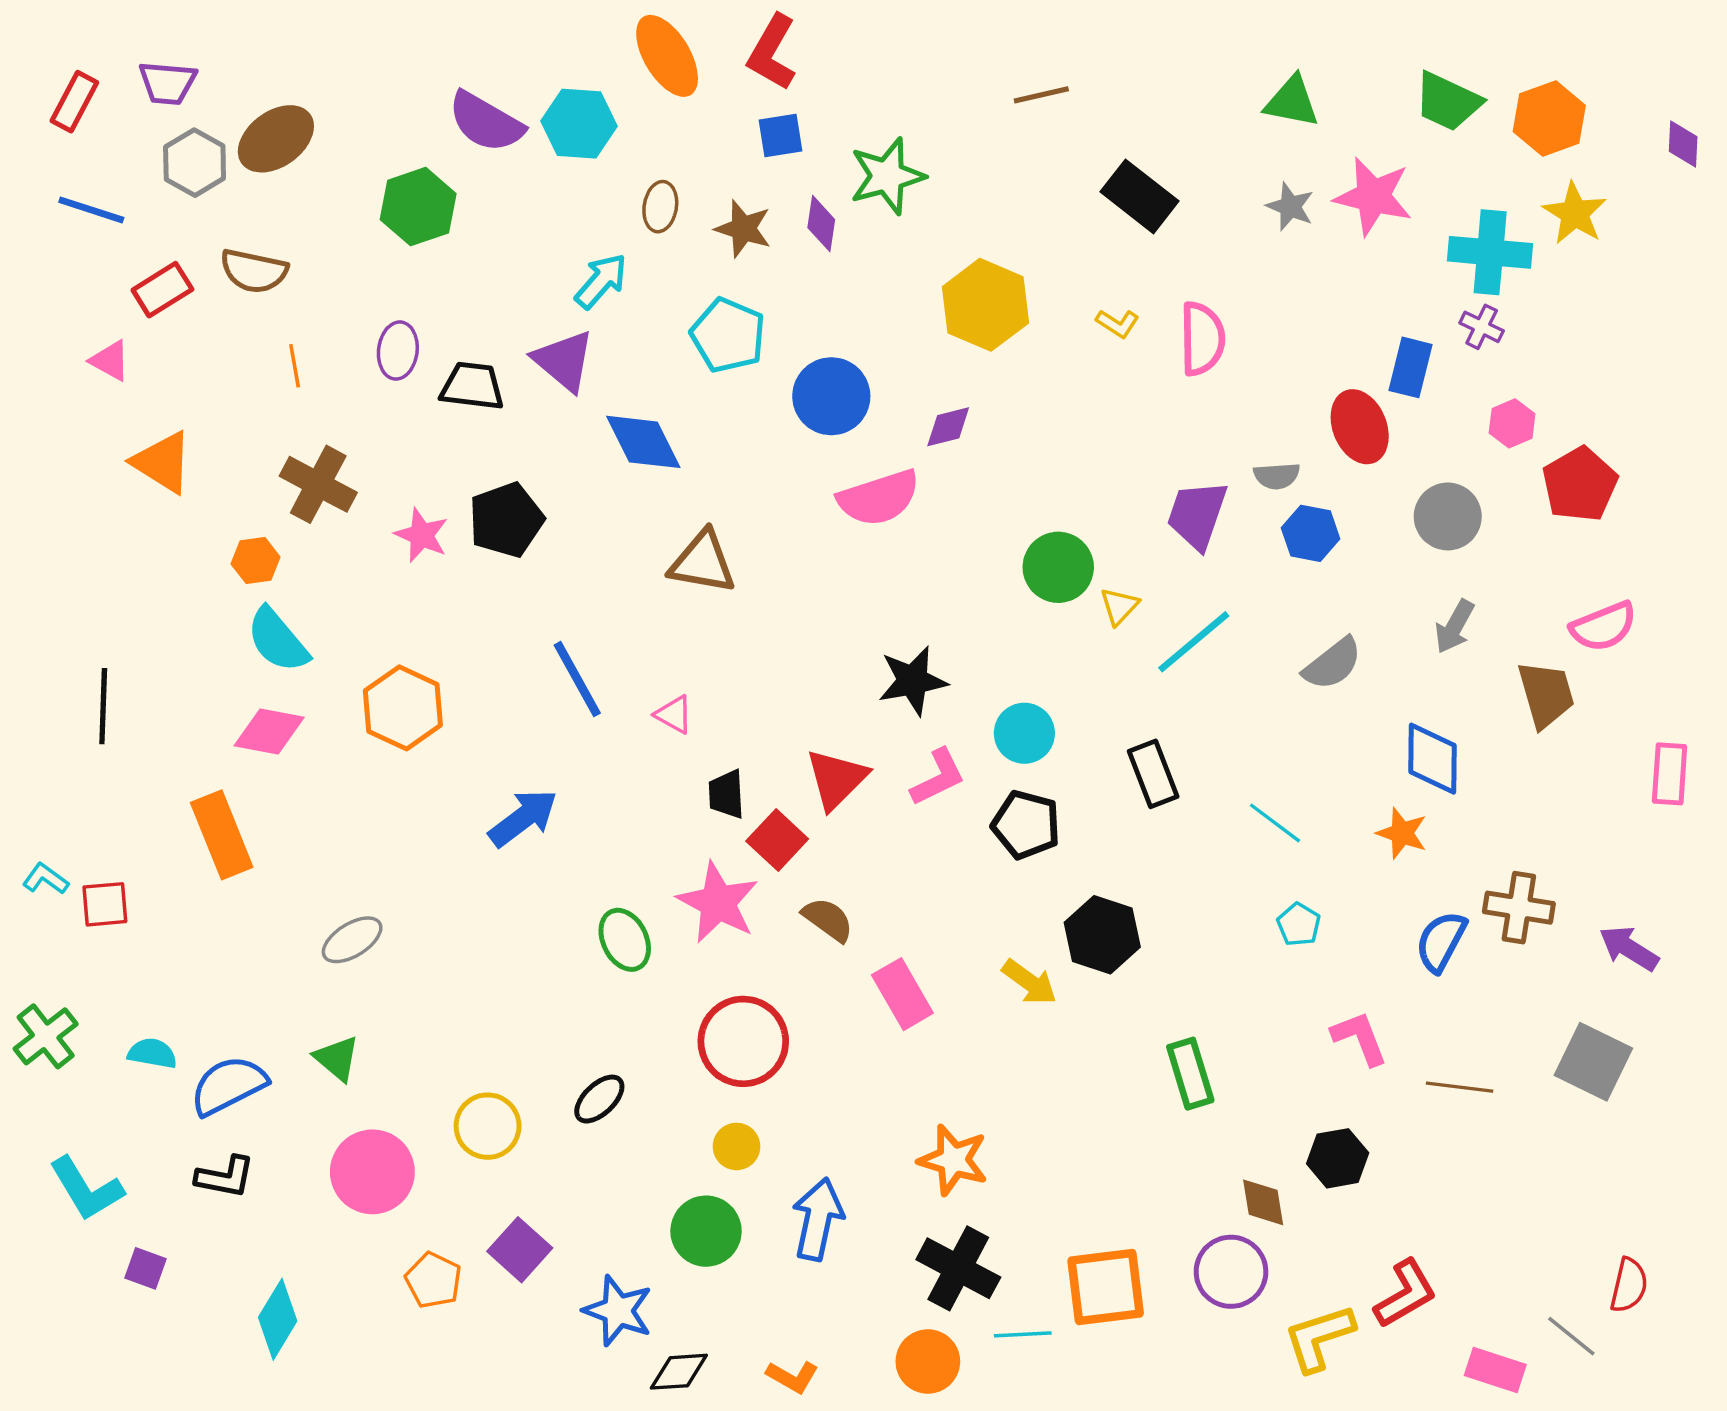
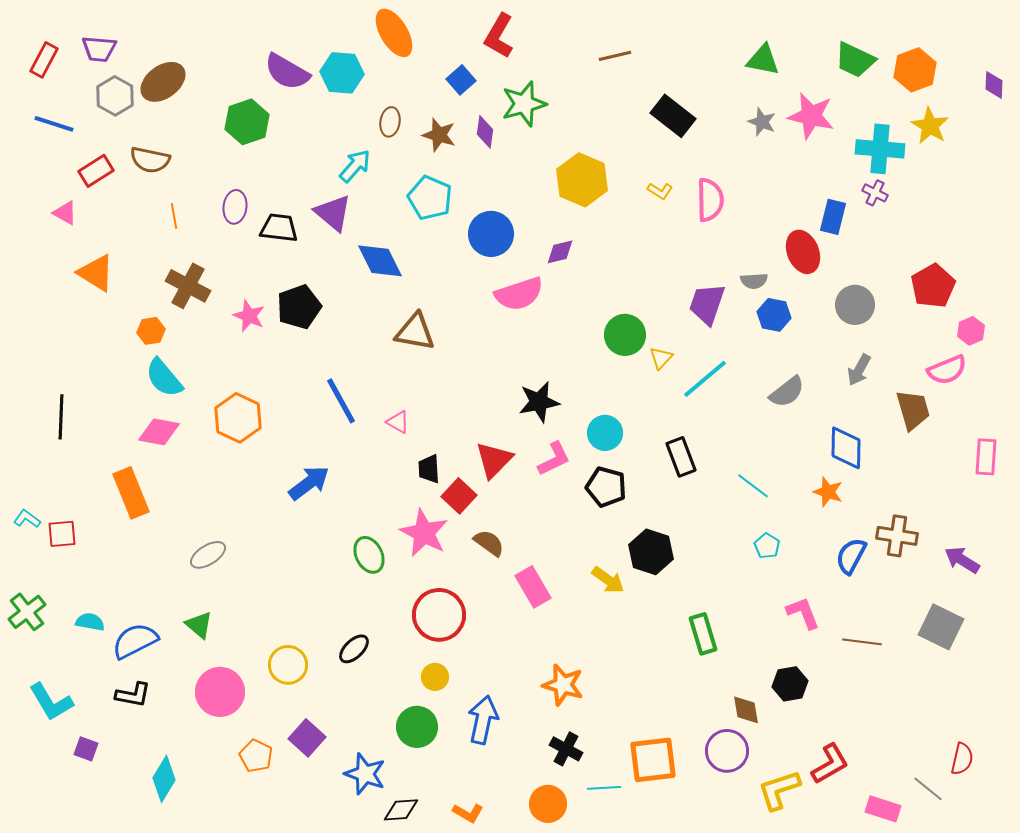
red L-shape: (772, 52) -> (499, 36), moved
blue square: (781, 135) -> (461, 80), turned -32
pink hexagon: (1512, 423) -> (971, 331), moved
black cross: (958, 1268) -> (566, 749), size x0.7

